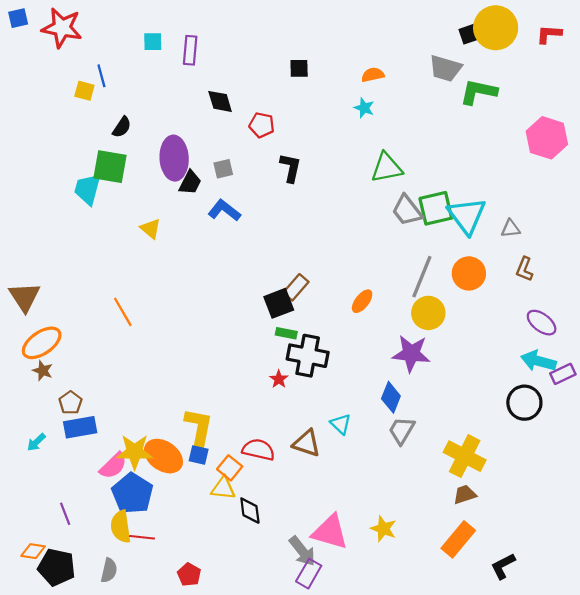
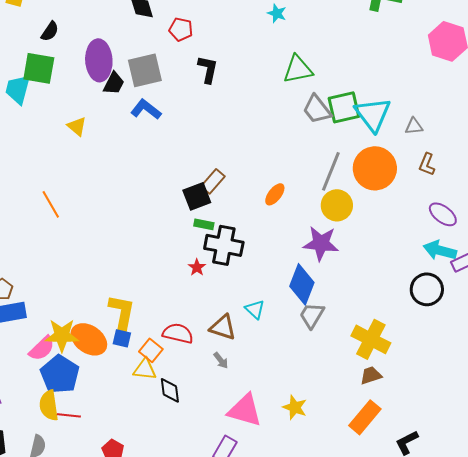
gray square: (223, 169) -> (145, 70), size x1.8
orange circle: (469, 273) -> (375, 168), size x1.4
blue diamond: (391, 397) -> (302, 284), size x1.4
gray arrow: (302, 551) -> (221, 360), moved, size x0.6

